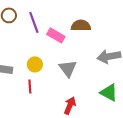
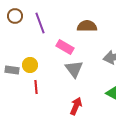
pink rectangle: (56, 35) -> (65, 47), moved
yellow circle: (35, 64) -> (30, 65), moved

